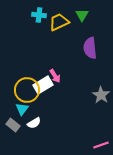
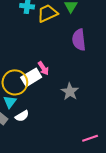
gray star: (101, 95) -> (70, 92), moved

